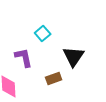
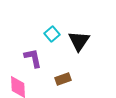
black triangle: (74, 56) -> (79, 41), moved

